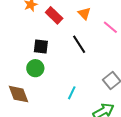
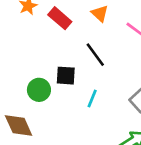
black square: (41, 47) -> (66, 76), moved
cyan line: (72, 93) -> (92, 98), moved

